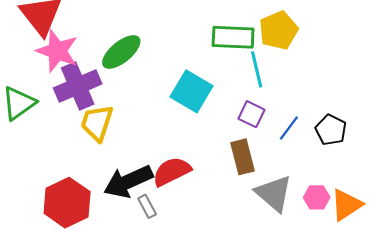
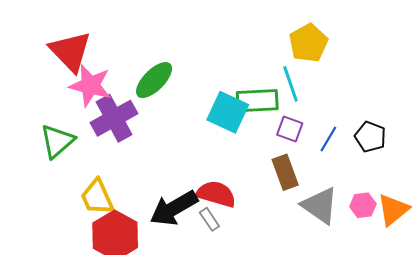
green rectangle: (233, 37) -> (257, 101), moved
yellow trapezoid: (97, 123) -> (97, 197), moved, turned -36
red semicircle: (172, 171) -> (216, 194), turned 48
gray rectangle: (147, 206) -> (209, 219), moved

